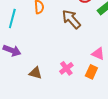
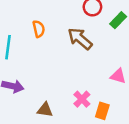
orange rectangle: (91, 72) -> (102, 111), moved

